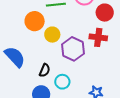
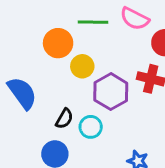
cyan circle: (62, 82) -> (91, 127), moved

